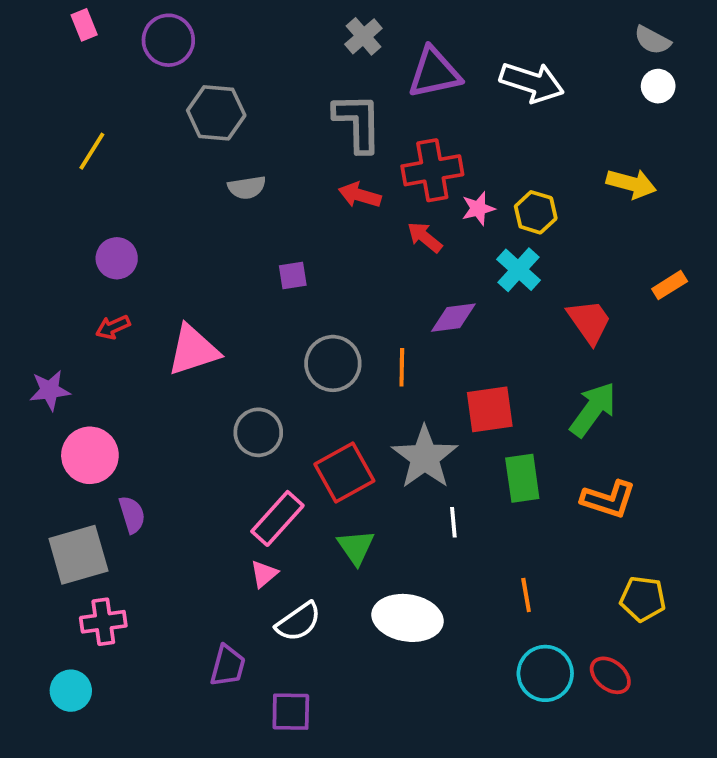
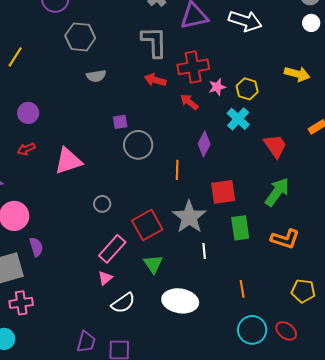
purple diamond: (453, 318) -> (204, 144), turned -55
gray circle: (333, 363) -> (138, 145), moved
gray circle: (258, 432) -> (102, 204), size x0.7
purple trapezoid: (228, 666) -> (86, 342), moved

